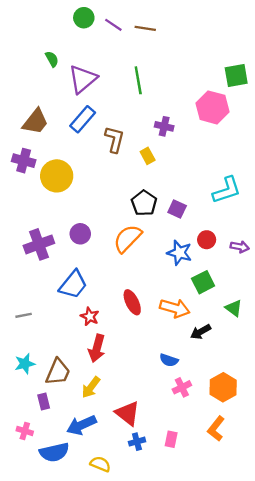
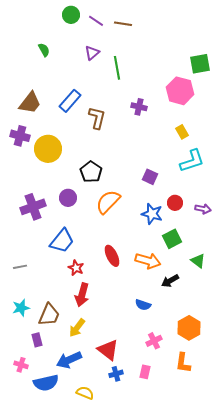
purple triangle: (83, 79) -> (92, 53), moved, size x0.6
yellow rectangle: (148, 156) -> (182, 132), moved
black pentagon: (144, 203) -> (91, 172), moved
pink cross: (182, 387) -> (154, 341), moved
orange L-shape: (216, 429) -> (183, 363), turned -30

